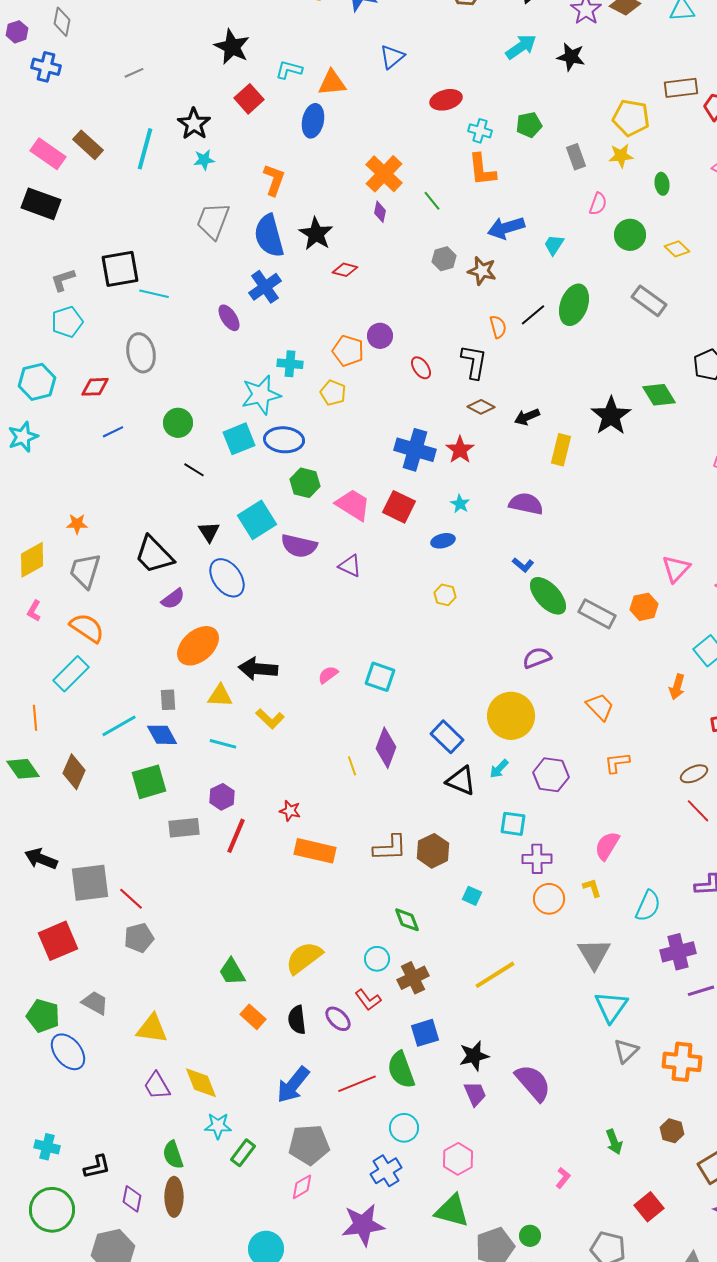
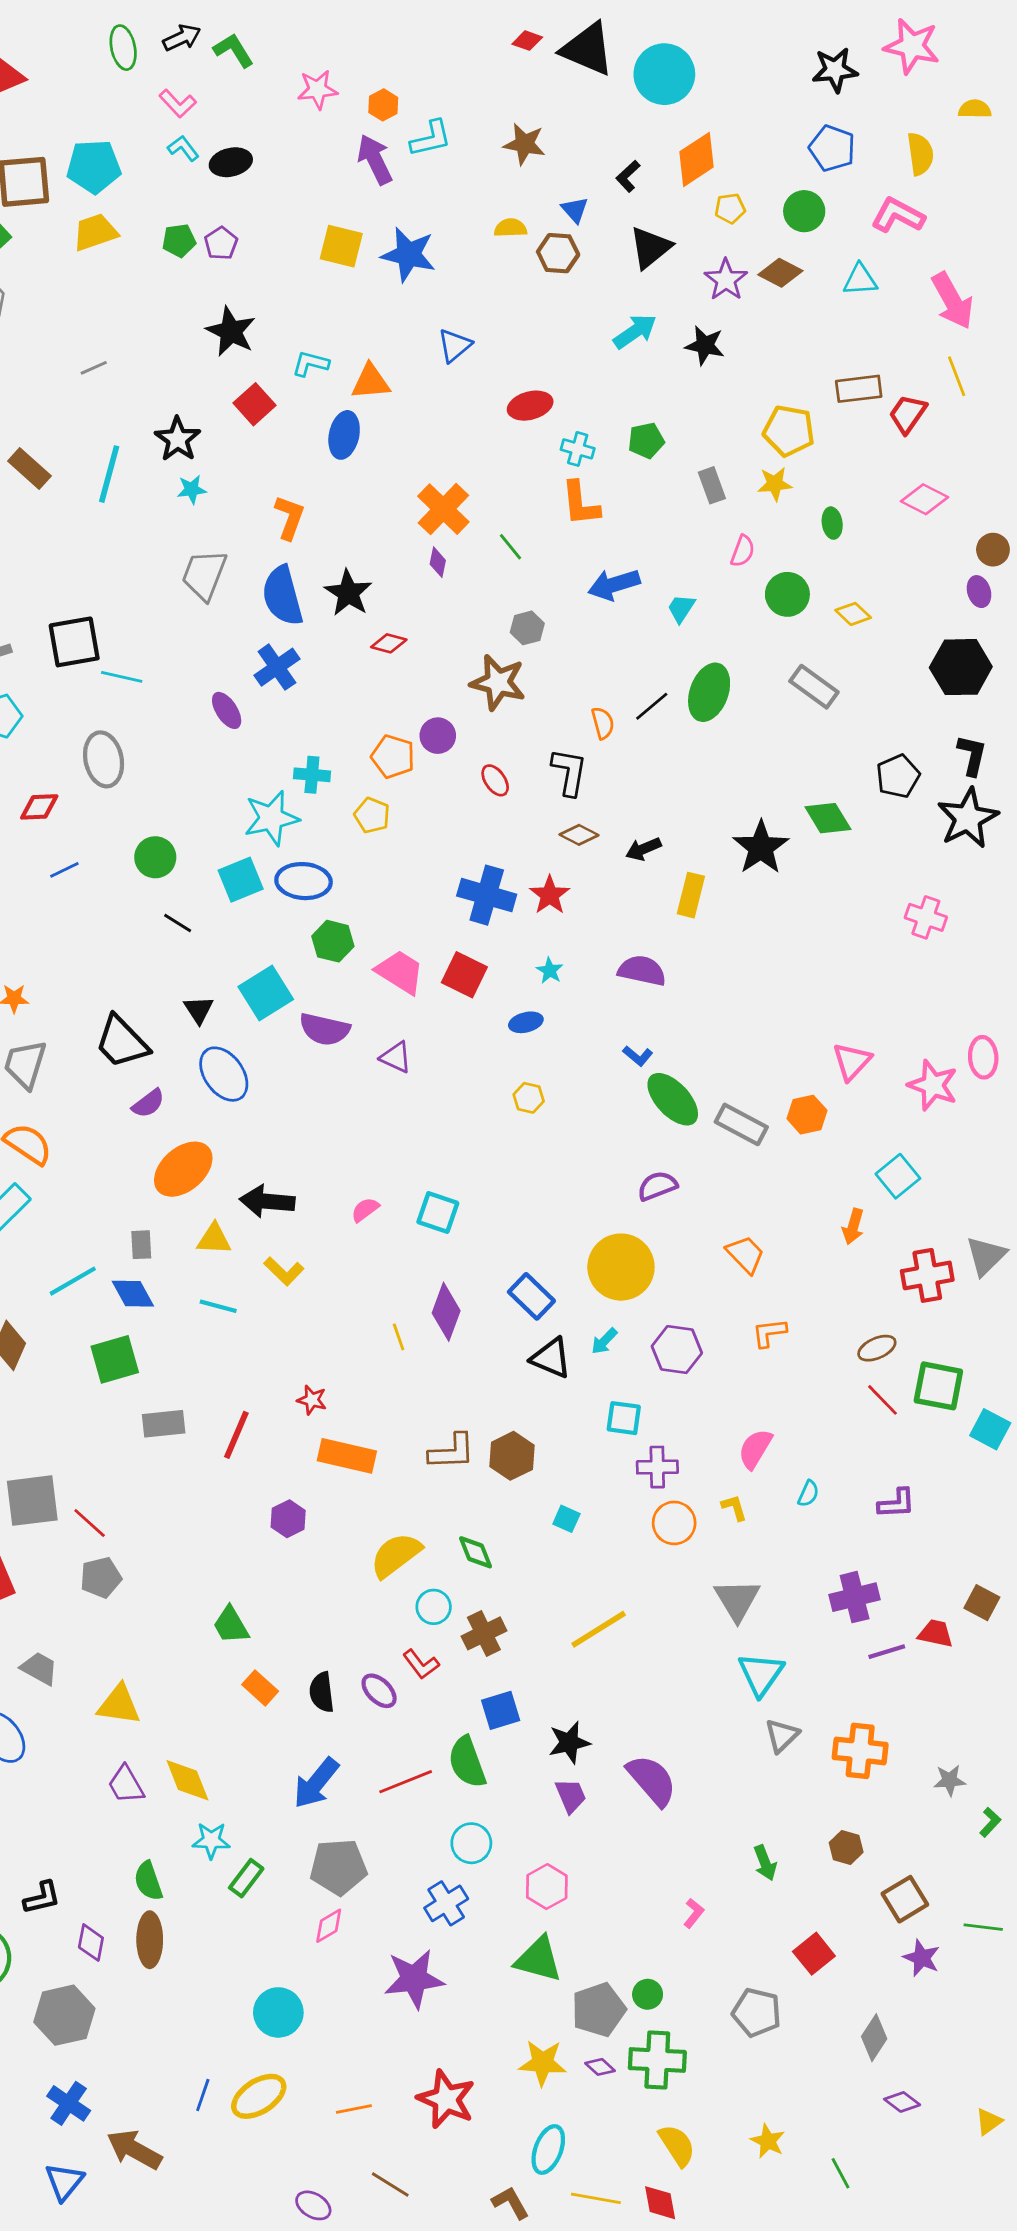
brown star: (482, 271) -> (498, 682), moved, size x1.4
purple hexagon: (222, 797) -> (288, 1519), moved
cyan semicircle: (648, 906) -> (808, 1494), moved, size x0.6
yellow semicircle: (304, 958) -> (396, 1555), moved

